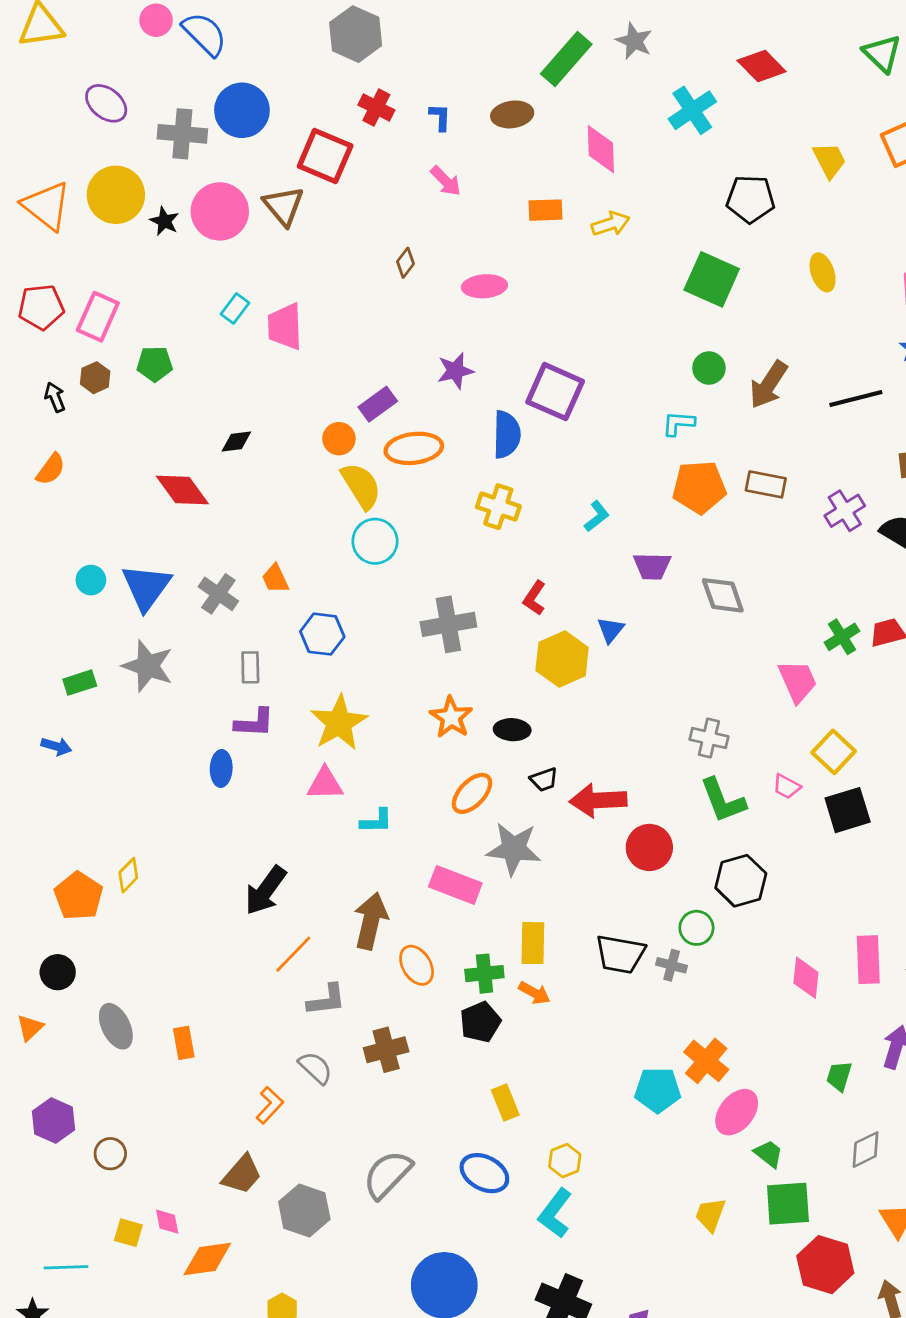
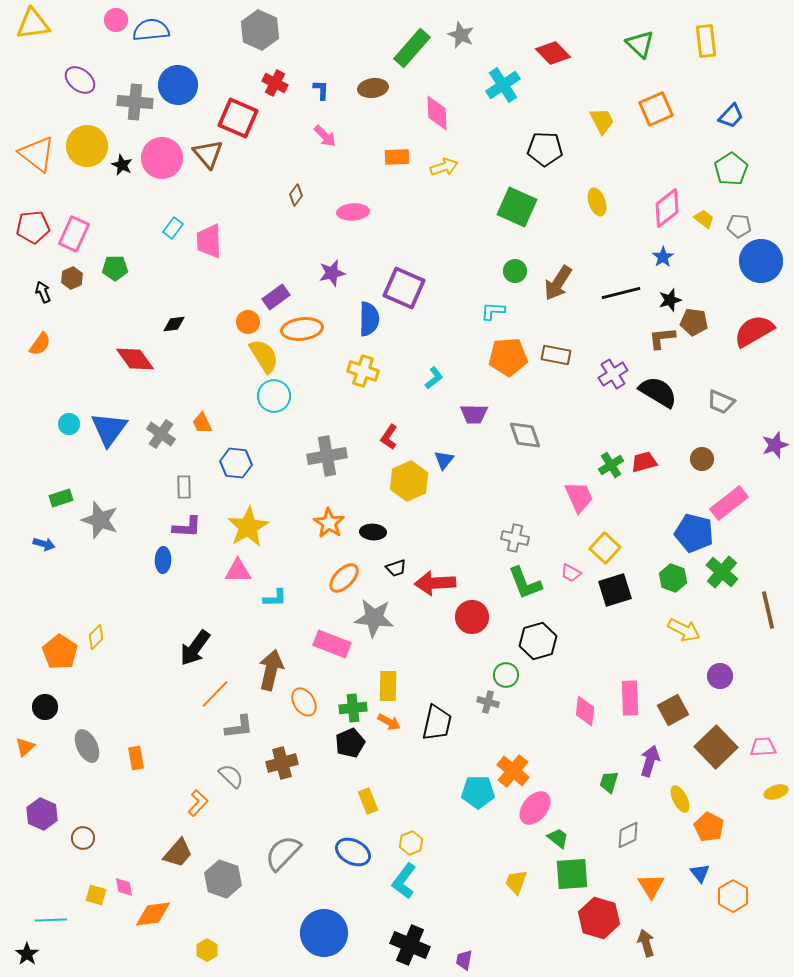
blue semicircle: (205, 34) -> (151, 30), turned -51
gray star: (148, 666) -> (100, 520), moved
black trapezoid: (620, 954) -> (437, 723), moved, turned -87

